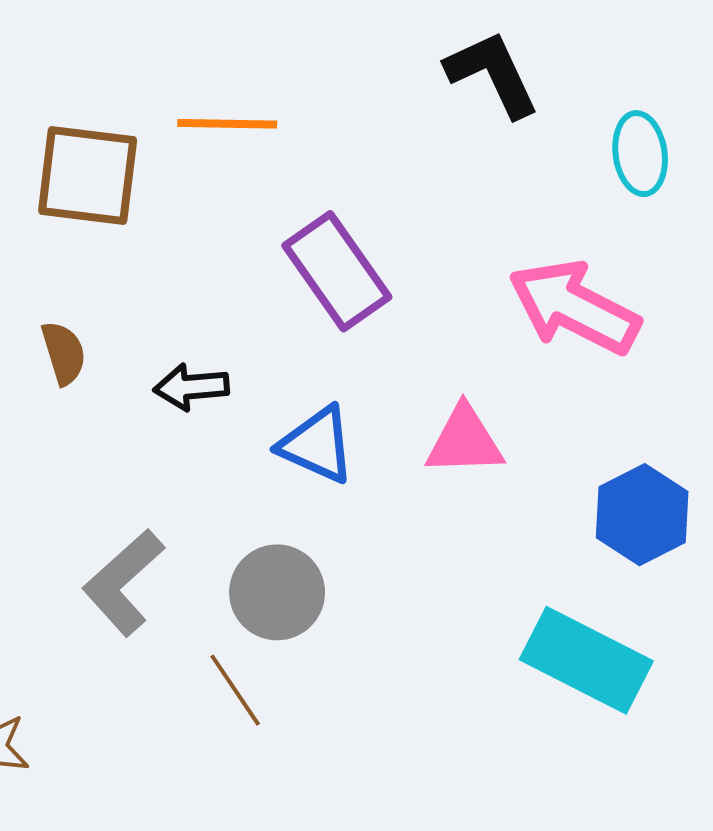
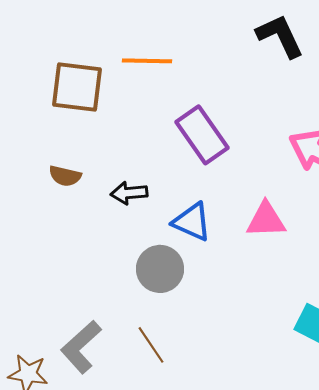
brown semicircle: (64, 353) -> (65, 176), turned 120
gray L-shape: (123, 582) -> (81, 347), moved
gray circle: (277, 592) -> (160, 269), moved

